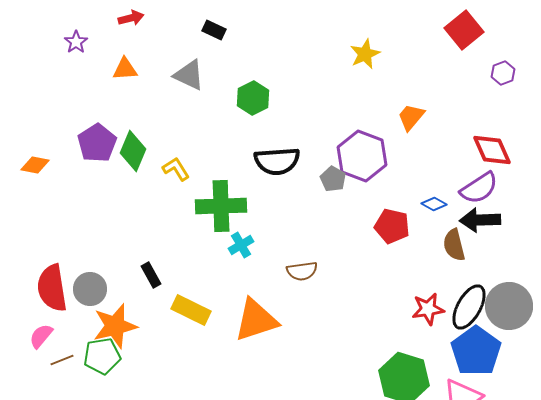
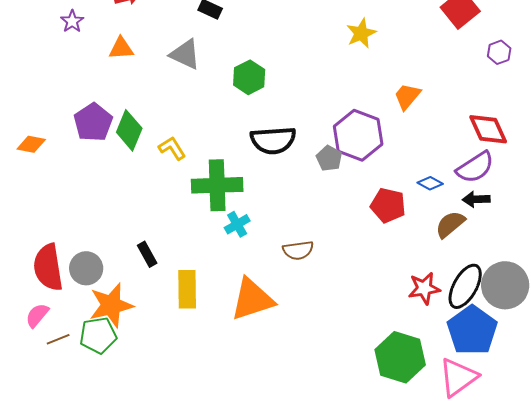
black arrow: (480, 220) -> (476, 199), size x0.7
brown semicircle: (454, 245) -> (450, 224), turned 64
yellow rectangle: (191, 310) -> (187, 289), turned 63

